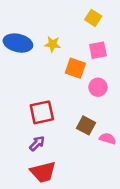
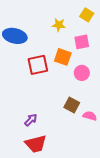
yellow square: (93, 18) -> (87, 15), moved
yellow star: (53, 44) -> (59, 25), moved
red square: (42, 112) -> (38, 65), moved

